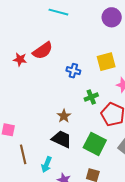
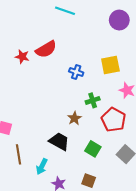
brown star: (64, 116) -> (74, 118), moved
green square: (95, 144) -> (93, 149), size x0.7

